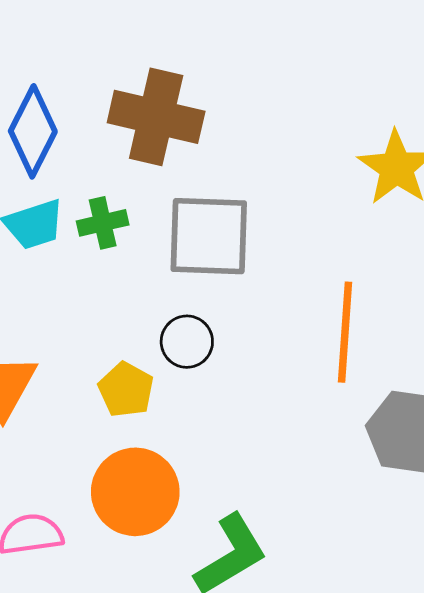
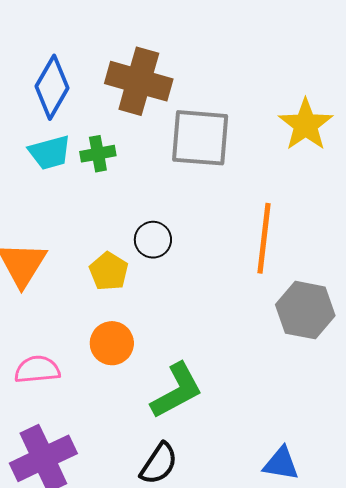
gray square: (209, 236) -> (200, 138), moved
orange circle: (135, 492) -> (112, 343), size x0.7

